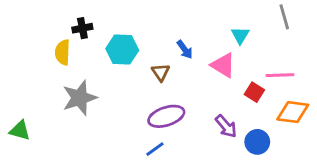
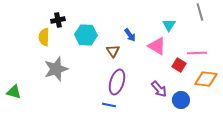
purple ellipse: (166, 116) -> (117, 82), turned -55
blue line: (155, 149) -> (109, 105), turned 48

